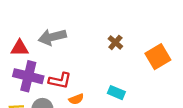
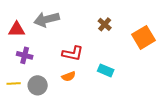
purple cross: (28, 76) -> (25, 55), size x0.6
red L-shape: (60, 81) -> (73, 53), moved

